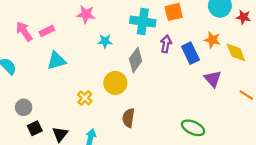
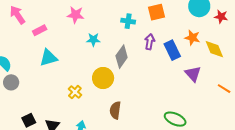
cyan cross: (143, 21) -> (128, 21), size x0.6
pink arrow: (24, 31) -> (17, 15), moved
gray circle: (24, 107) -> (11, 82), moved

